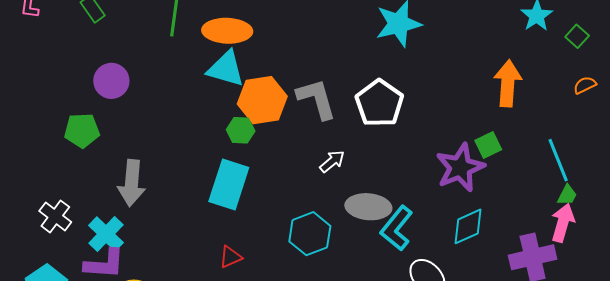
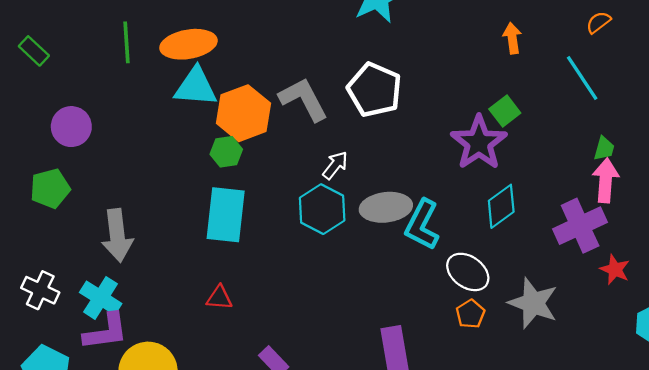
orange arrow: (508, 83) -> (512, 38), size x0.6
cyan line: (558, 160) -> (582, 78), moved
cyan hexagon: (310, 234) -> (322, 209), moved
red triangle: (230, 257) -> (219, 298), moved, turned 40

